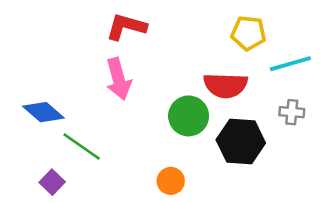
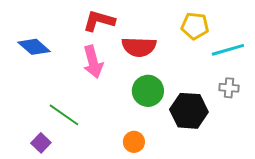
red semicircle: (225, 85) -> (139, 47), moved
blue diamond: (43, 112) -> (34, 47), moved

